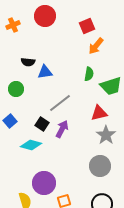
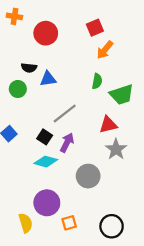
red circle: (45, 16) -> (46, 33), moved
orange cross: (13, 25) -> (14, 16), moved, turned 32
green circle: (16, 89) -> (18, 89), moved
cyan diamond: (31, 145) -> (46, 162), moved
gray circle: (100, 166) -> (88, 176), moved

